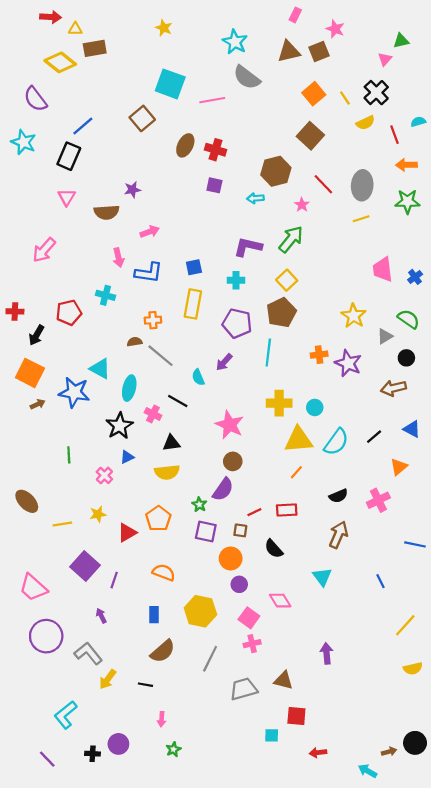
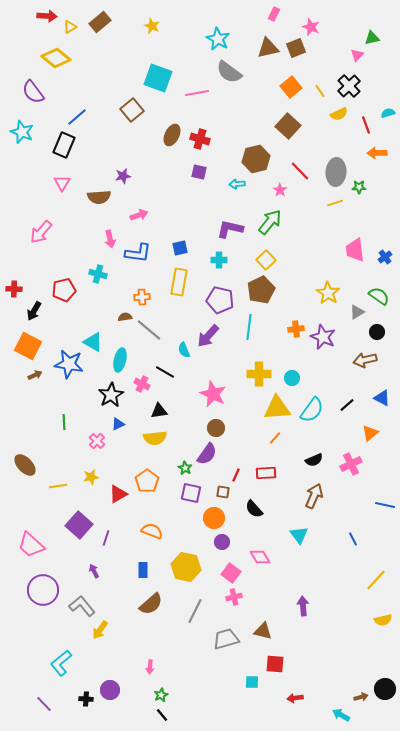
yellow triangle: (75, 29) -> (70, 27), turned -32
brown rectangle: (95, 48) -> (100, 22), moved, turned -30
green star: (407, 201) -> (359, 187), moved, size x0.6
purple arrow: (224, 362) -> (208, 336), size x1.4
red line: (254, 512) -> (236, 475), turned -40
black line: (145, 685) -> (162, 715), moved, turned 40

